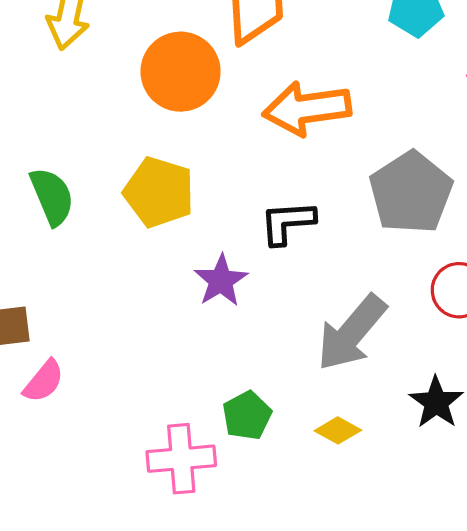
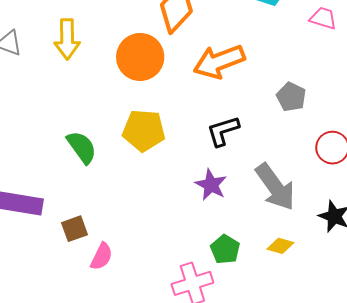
gray pentagon: (411, 193) -> (291, 97), size x0.6
purple star: (221, 281) -> (211, 185), moved
gray arrow: (352, 333) -> (275, 187), turned -63

